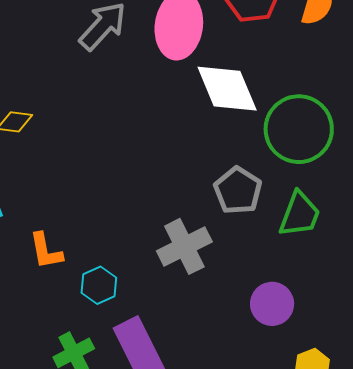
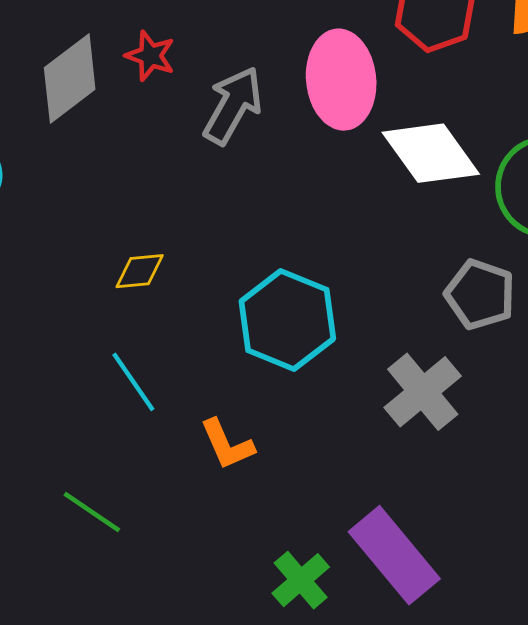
cyan hexagon: (99, 285) -> (287, 320), moved, size x1.8

